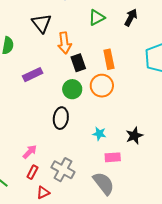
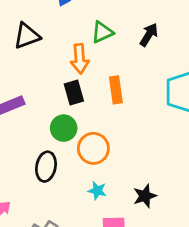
black triangle: (42, 23) -> (27, 36), turned 45
orange arrow: (64, 43) -> (80, 59), moved
orange circle: (102, 86) -> (93, 148), moved

